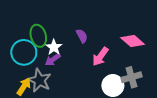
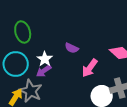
green ellipse: (38, 36) -> (23, 32), moved
purple semicircle: (82, 36) -> (72, 48), turned 144

